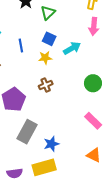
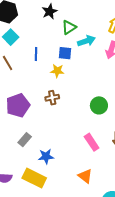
blue square: (49, 39) -> (65, 53), turned -32
cyan arrow: (72, 48) -> (86, 41), moved
gray rectangle: (27, 132) -> (25, 140), size x0.6
yellow rectangle: (44, 167) -> (34, 178), turned 30

